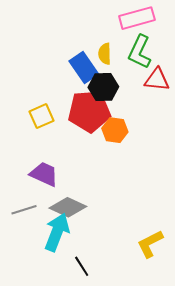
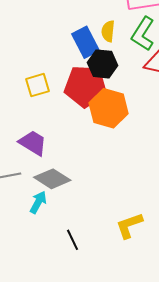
orange hexagon: (115, 130) -> (109, 108), size x1.5
cyan arrow: (57, 232) -> (38, 202), size x0.6
black line: (82, 266) -> (73, 240), moved

